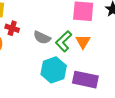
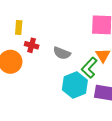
green L-shape: (64, 41) -> (89, 68), moved

